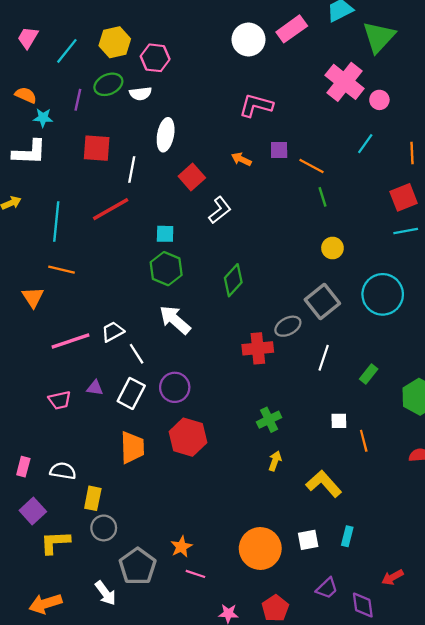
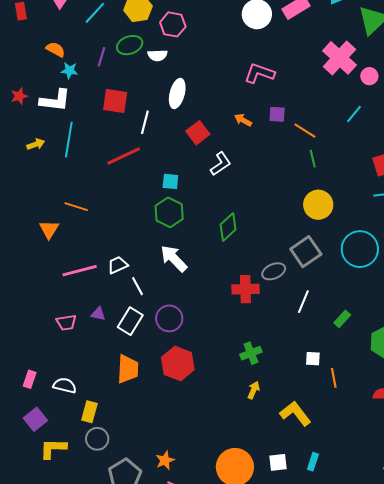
cyan line: (56, 222) -> (69, 140), moved
yellow circle: (332, 248) -> (318, 205), size x1.5

